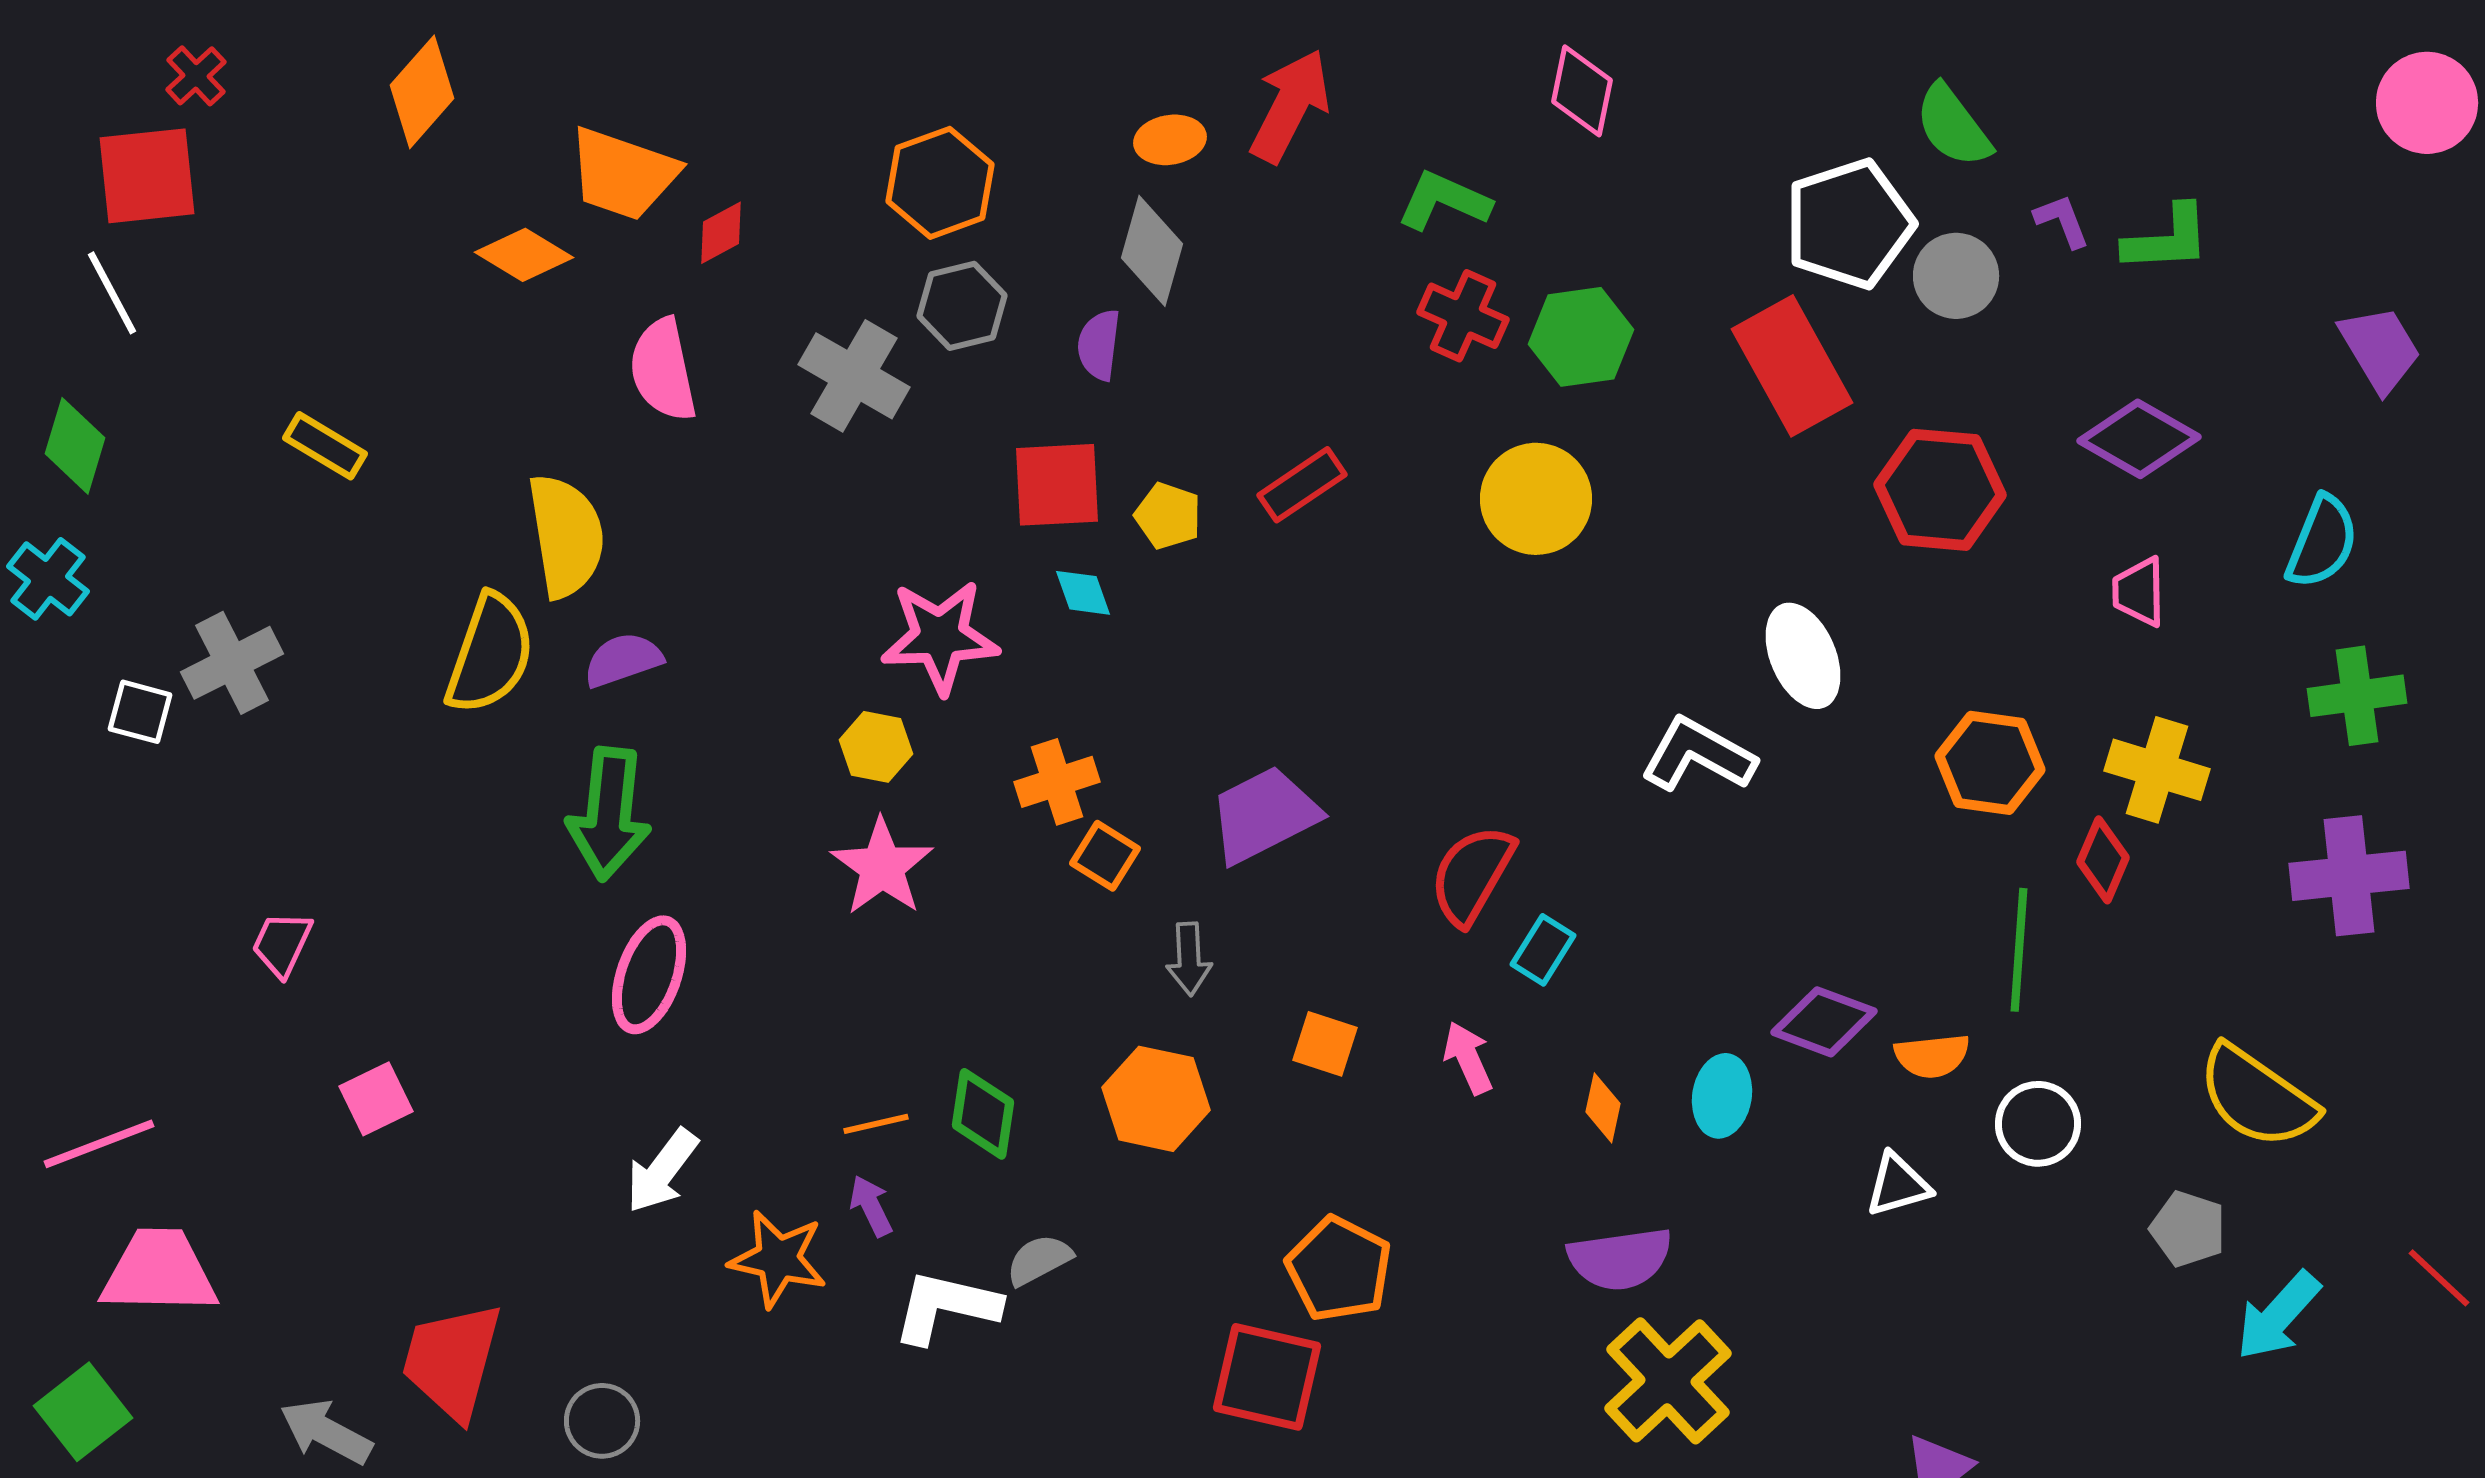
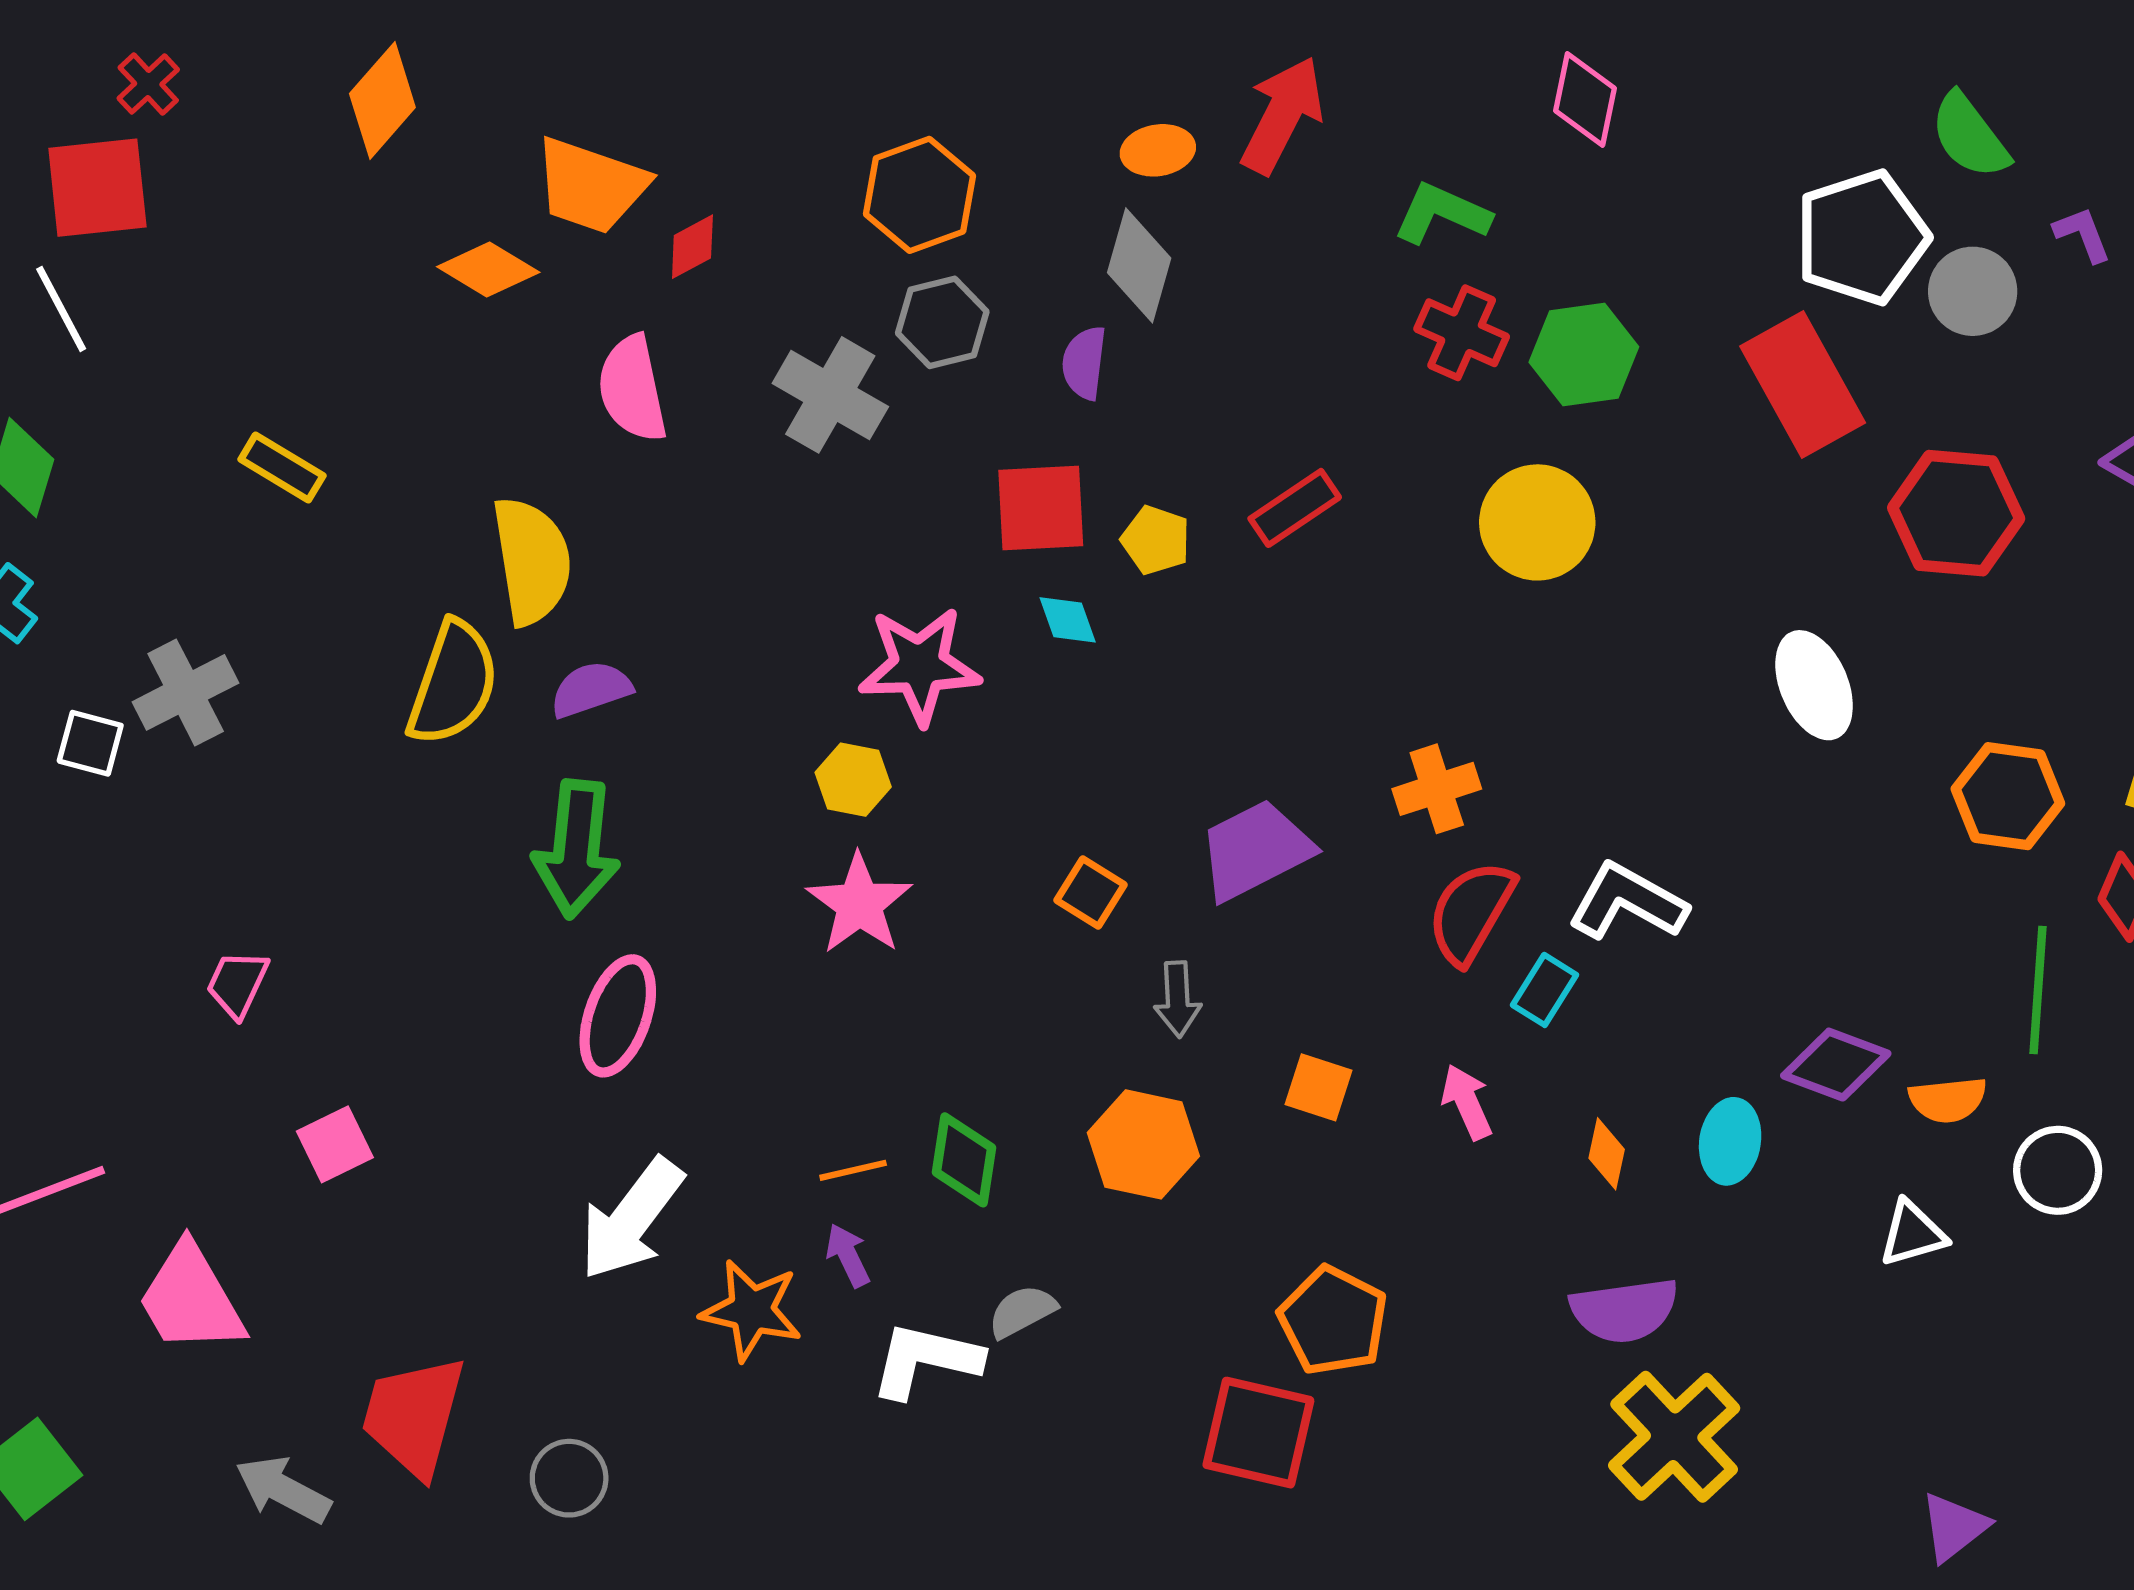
white L-shape: (1698, 755) -> (1627, 902), moved
orange cross: (1057, 782) -> (1437, 789), moved
white arrow: (662, 1171) -> (631, 1219), size x1.4
pink trapezoid: (159, 1272) -> (191, 1299), moved, turned -121

